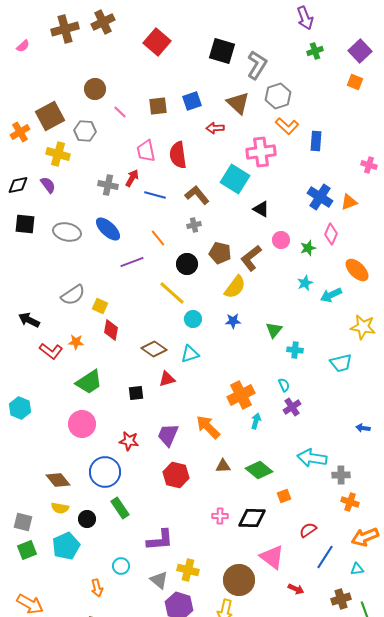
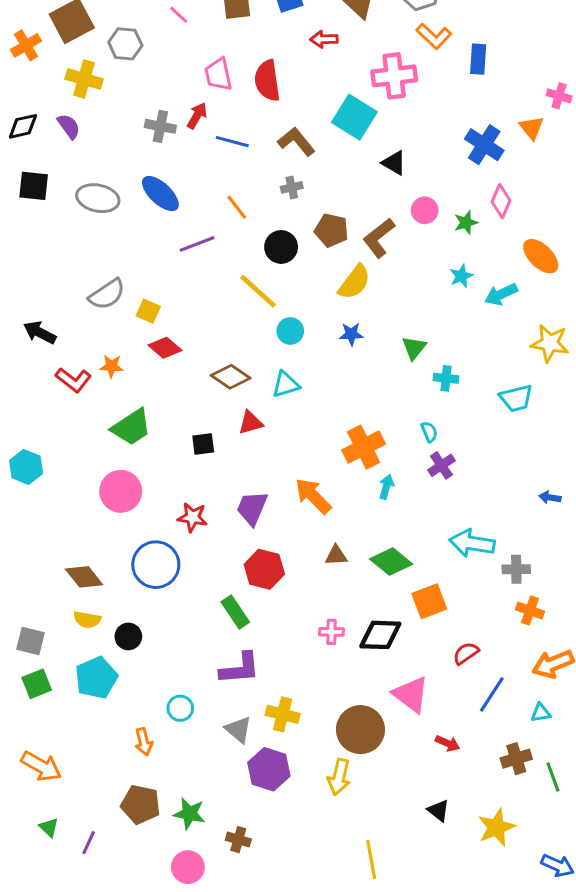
orange triangle: (349, 202) -> (532, 128), moved, turned -48
red diamond: (111, 330) -> (165, 348), turned -60
orange square: (284, 496) -> (429, 601), size x1.6
green rectangle: (120, 508) -> (235, 612), moved

